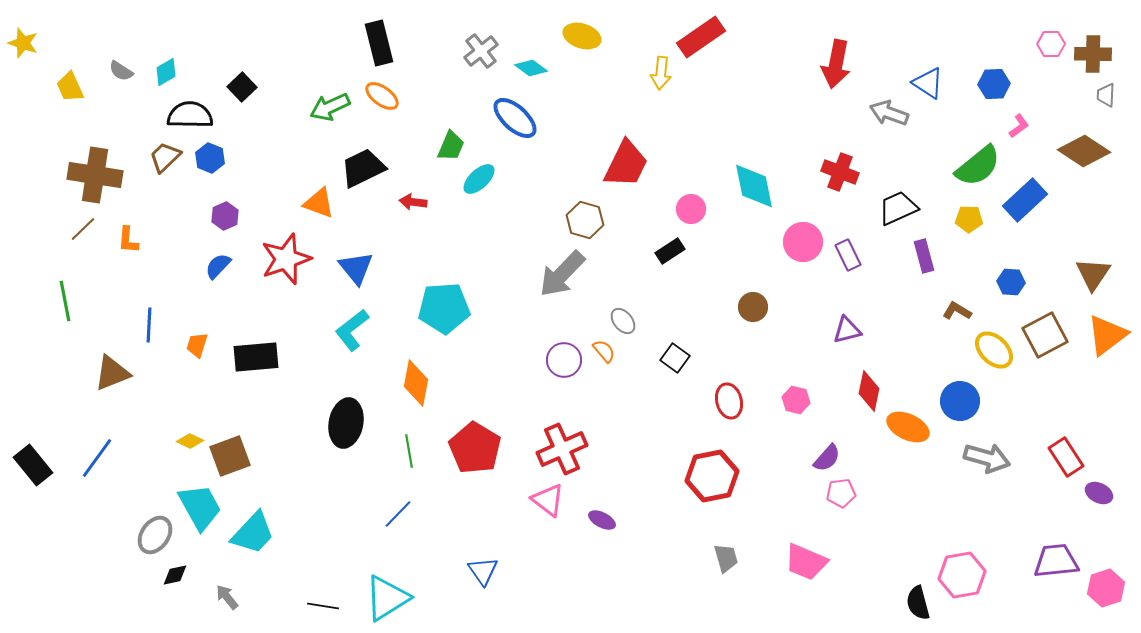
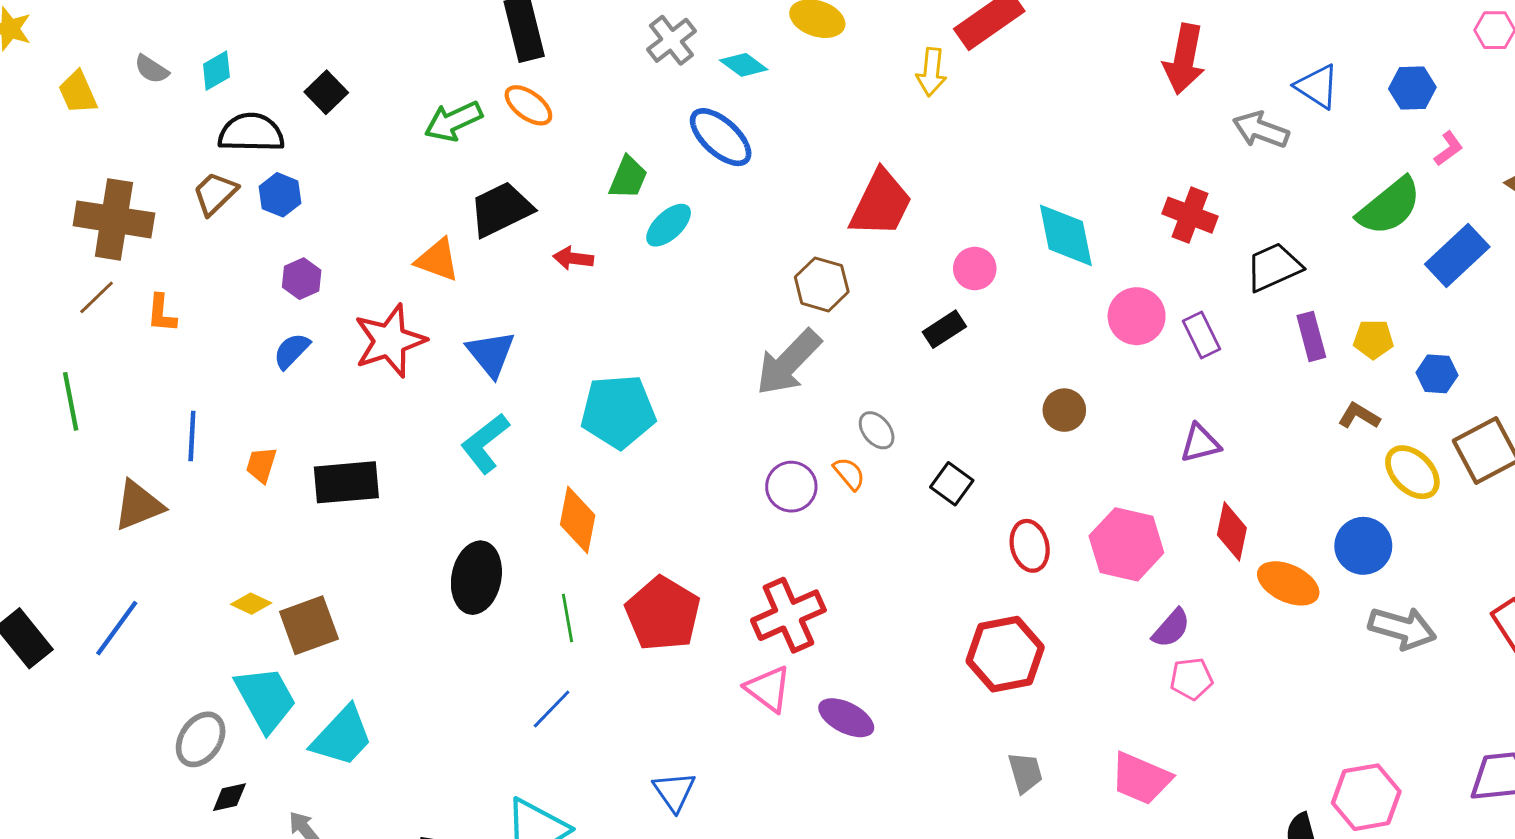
yellow pentagon: (969, 219) -> (1373, 339), moved
pink hexagon: (796, 400) -> (1126, 544), size x1.8
purple ellipse: (602, 520) -> (846, 718), size x1.4

